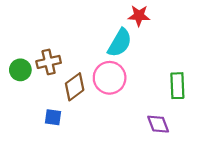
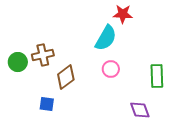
pink circle: (110, 78) -> (111, 69), moved, size x0.6

